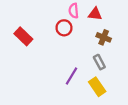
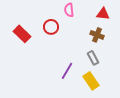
red triangle: (95, 14) -> (103, 14), moved
red circle: (64, 28) -> (51, 27), moved

